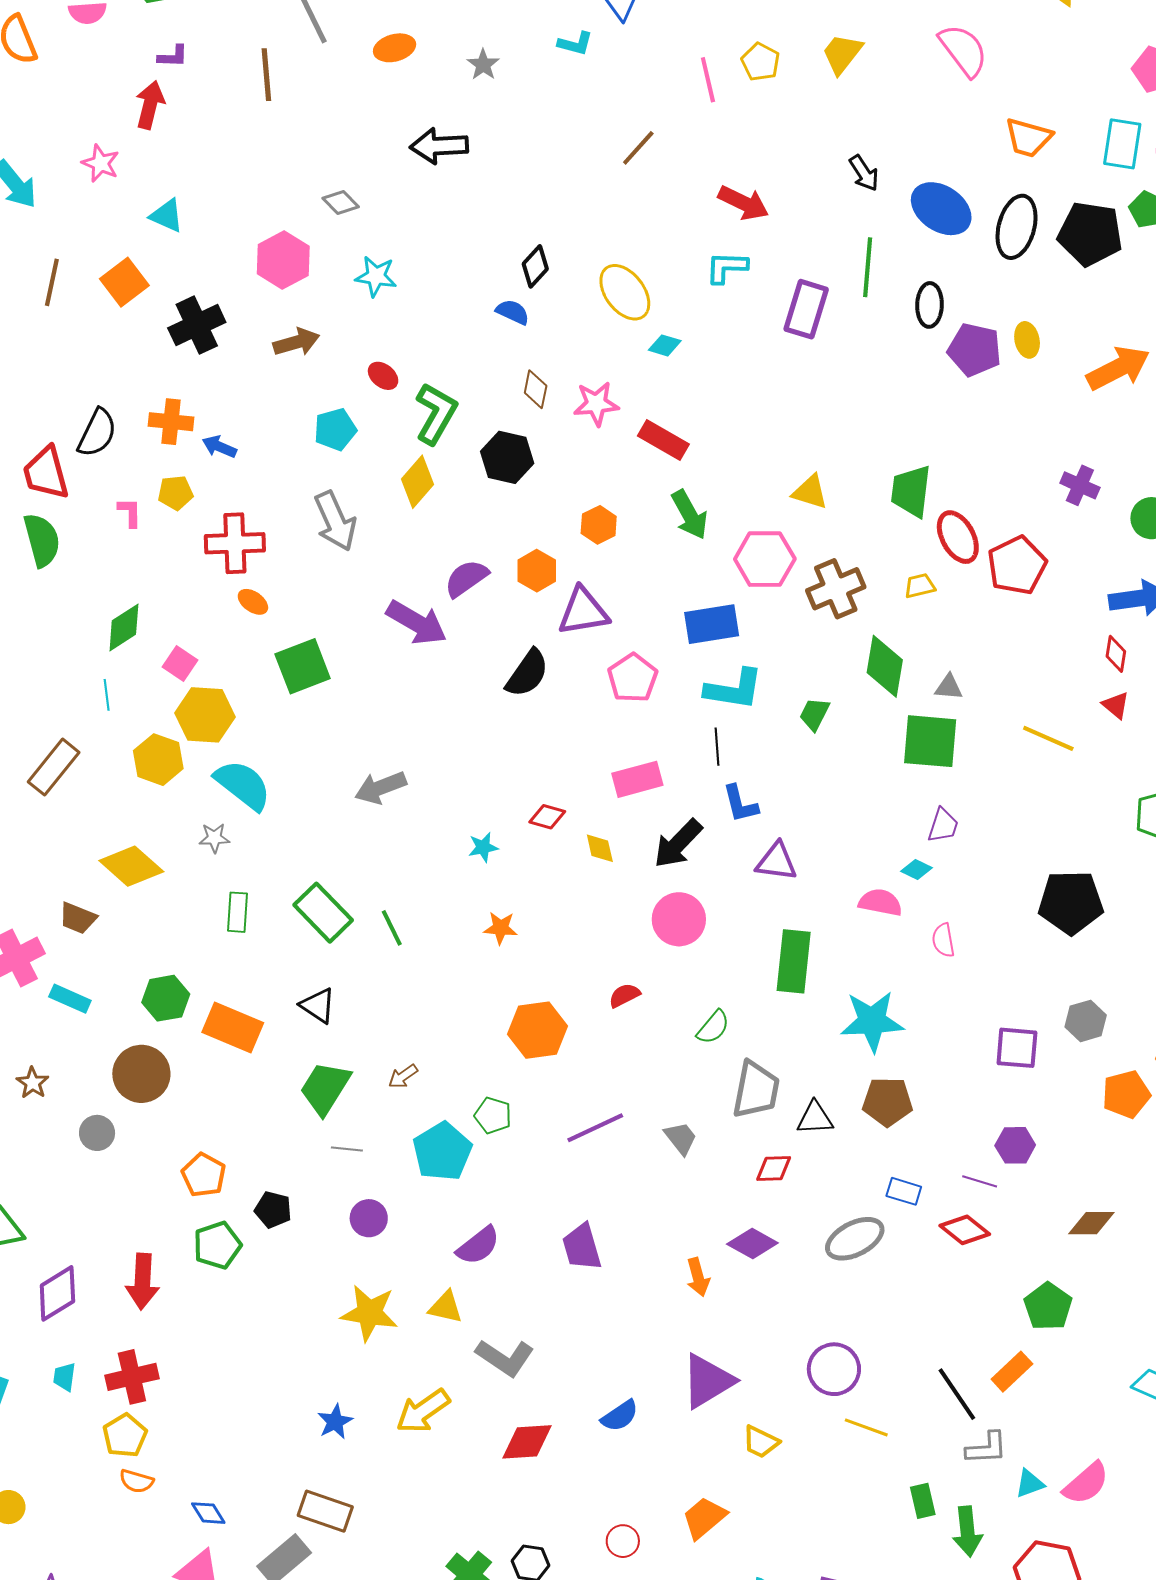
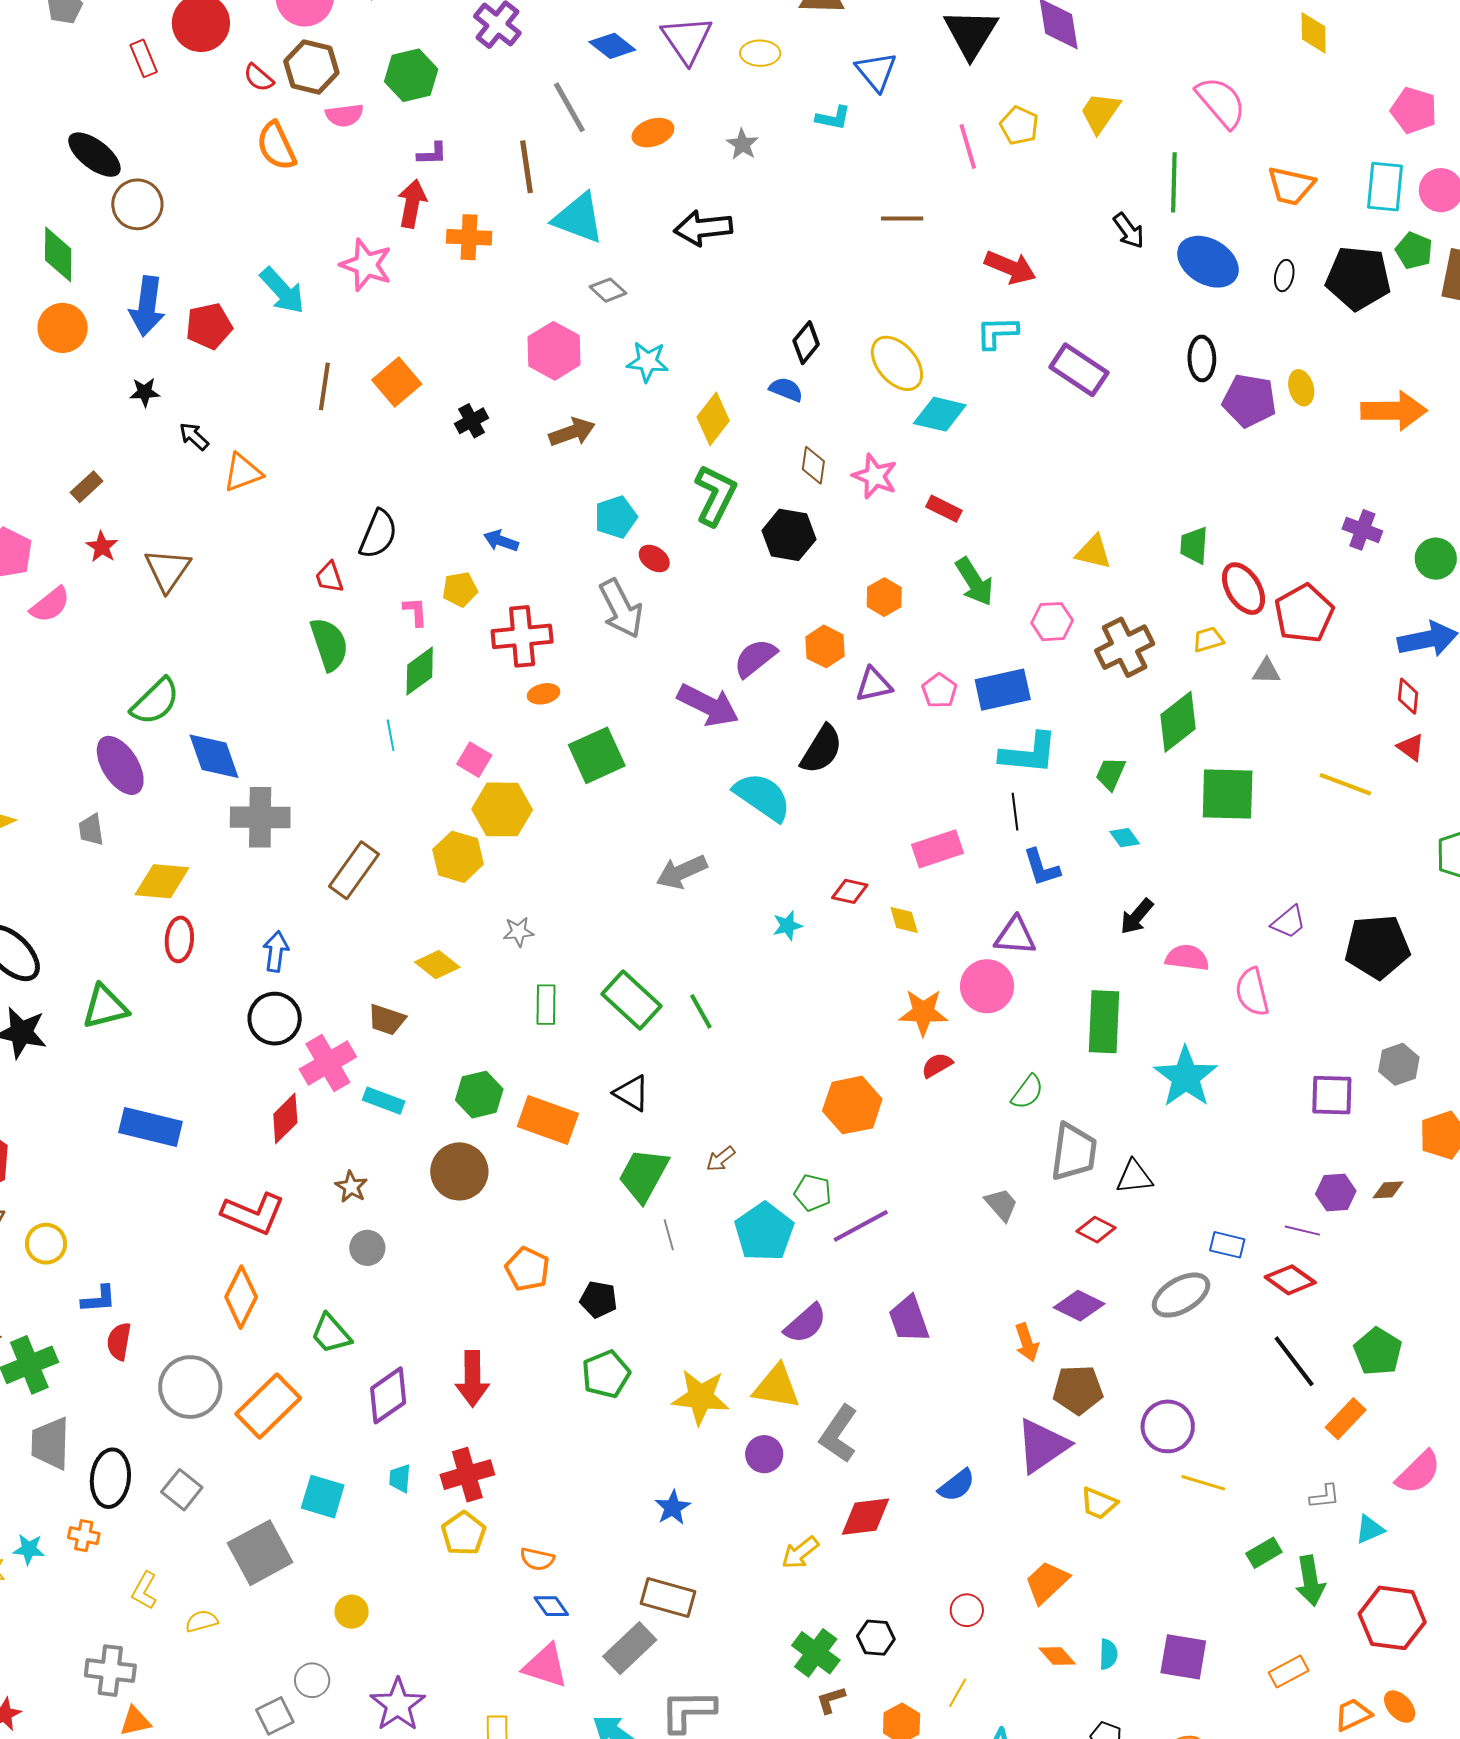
brown line: (638, 148) -> (902, 218), turned 51
pink star: (101, 163) -> (366, 265), size x1.4
cyan triangle: (167, 216) -> (578, 218), moved, size x1.5
black ellipse: (1017, 227) -> (1284, 276), size x0.5
green line: (868, 267) -> (1174, 182), moved
purple rectangle: (806, 309) -> (1079, 370), turned -70
black cross: (197, 325) -> (472, 421), size x0.6
cyan diamond: (665, 345) -> (940, 414), size x1.6
orange arrow: (1118, 368) -> (1394, 411), turned 30
red ellipse: (383, 376) -> (654, 559), moved
pink star: (596, 404) -> (875, 476), turned 30
orange cross: (171, 422) -> (469, 237), moved
red rectangle: (663, 440) -> (944, 509), size x0.7
red trapezoid: (46, 473) -> (329, 577), size x0.6
yellow diamond: (418, 482) -> (713, 419), moved
green trapezoid: (911, 491) -> (1194, 545), size x0.7
pink hexagon: (765, 559) -> (1052, 622), size x0.7
orange ellipse: (253, 602) -> (544, 694), turned -44
purple triangle: (583, 612) -> (874, 685), size x0.7
green diamond: (124, 628) -> (420, 671), moved
green diamond: (885, 666) -> (1178, 722), turned 46
pink pentagon: (633, 678) -> (939, 691), moved, size x0.7
gray triangle: (949, 687) -> (1266, 671), moved
cyan line: (107, 695) -> (391, 735), moved
cyan semicircle: (243, 785) -> (762, 797), moved
purple trapezoid: (943, 825) -> (1289, 922), moved, turned 36
black arrow: (678, 844) -> (1137, 917), moved, size x0.7
purple triangle: (777, 862) -> (1015, 936), moved
yellow diamond: (131, 866) -> (437, 965), size x0.7
cyan diamond: (917, 870) -> (1125, 838), moved, turned 32
orange star: (501, 928) -> (923, 1012), moved, size x1.4
pink semicircle: (943, 940) -> (1252, 992), size x1.4
cyan star: (872, 1021) -> (1186, 1077), turned -30
brown pentagon: (887, 1102) -> (1078, 1390), moved
purple line: (595, 1128) -> (861, 1226), moved
gray circle: (97, 1133) -> (367, 1248), moved
gray line: (347, 1149) -> (669, 1235), turned 72
red diamond: (774, 1168) -> (1096, 1230), turned 33
purple circle: (369, 1218) -> (764, 1454), moved
brown diamond: (1091, 1223) -> (1388, 1190), moved, size x0.7
green pentagon: (217, 1245) -> (606, 1374), moved
yellow triangle: (446, 1307) -> (776, 1387), size x1.4
gray L-shape: (505, 1358) -> (839, 1434), turned 94
black line: (957, 1394) -> (1294, 1361), moved
yellow arrow: (423, 1411) -> (800, 1553), moved, size x0.7
gray L-shape: (987, 1448) -> (1325, 1496), size x0.7
orange semicircle: (136, 1481) -> (537, 1559), moved
pink semicircle: (1086, 1483) -> (1418, 1472), moved
green rectangle: (923, 1501) -> (1264, 1553), turned 76

